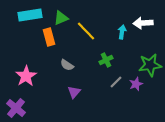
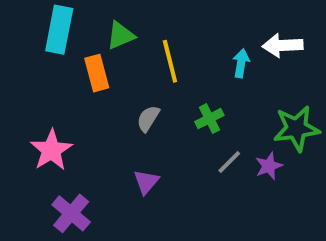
cyan rectangle: (30, 15) -> (59, 30), turned -70
yellow line: (86, 31) -> (170, 61), turned 30
gray semicircle: (67, 65) -> (148, 119), moved, turned 88
purple cross: (16, 108) -> (71, 213), moved

